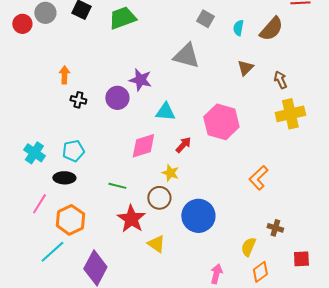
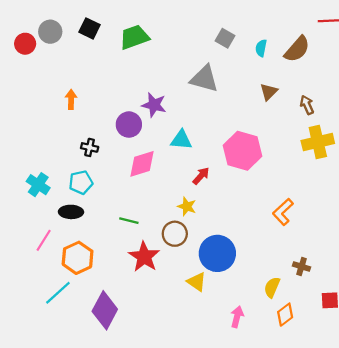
black cross: (78, 100) -> (90, 147), moved
pink diamond: (143, 146) -> (142, 164), moved
yellow triangle: (156, 244) -> (197, 282), moved

